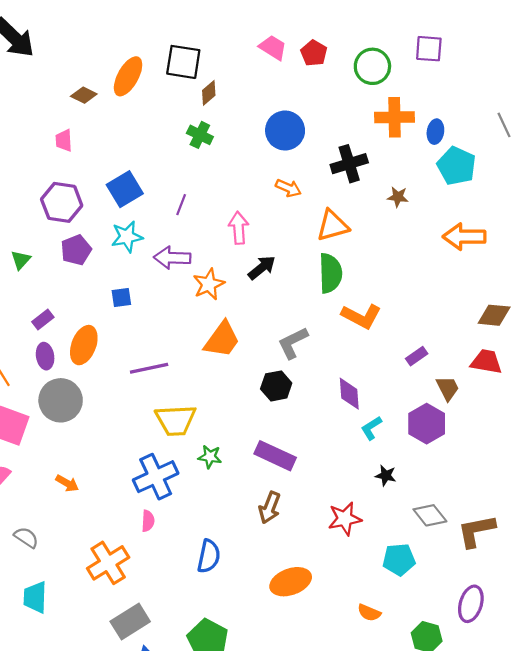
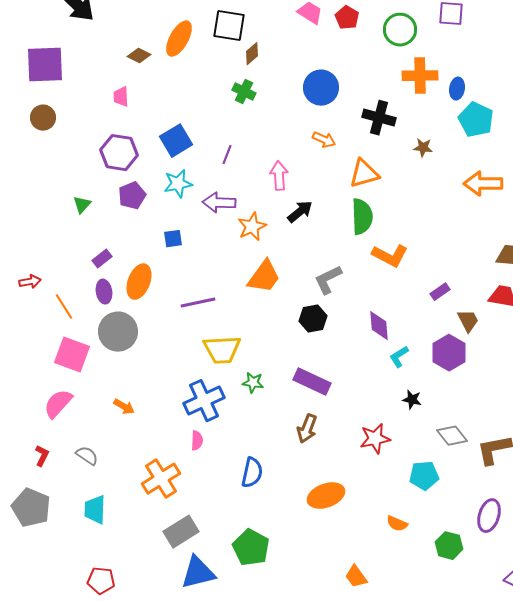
black cross: (349, 164) -> (379, 118), turned 32

